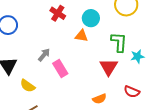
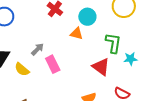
red triangle: (109, 67) -> (101, 67), turned -30
yellow semicircle: (28, 86) -> (22, 69), moved

